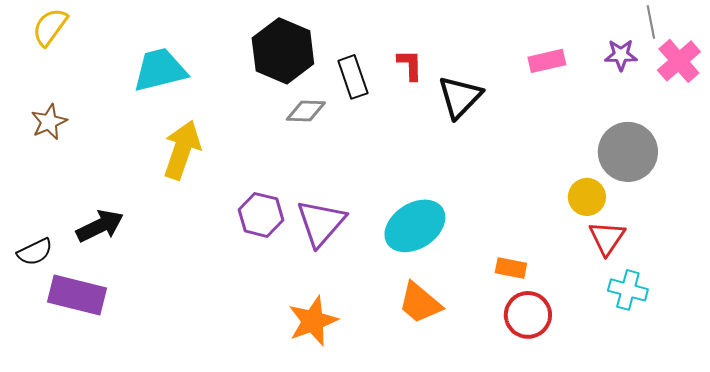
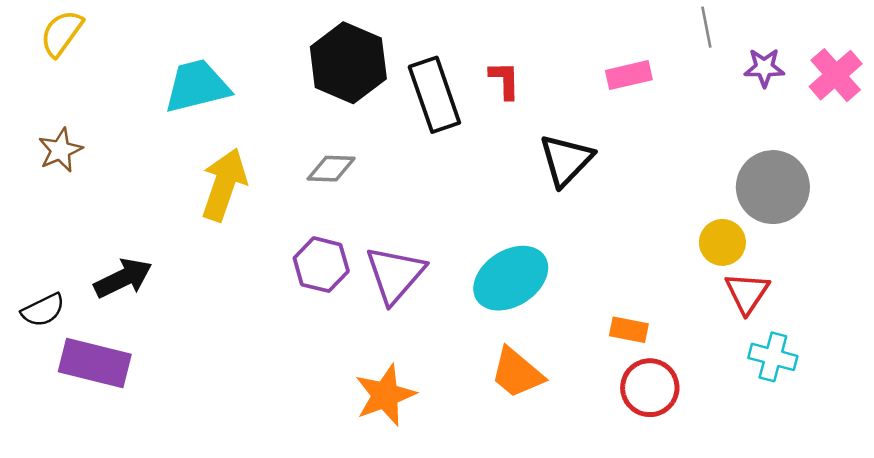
gray line: (651, 22) -> (706, 27), moved
pink rectangle: (547, 61) -> (629, 75), moved
black rectangle: (353, 77) -> (434, 95), size x1.4
black triangle: (460, 97) -> (566, 160), moved
gray diamond: (306, 111) -> (331, 169), moved

